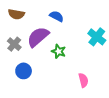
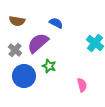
green star: (59, 51) -> (49, 66), moved
blue circle: (24, 71) -> (24, 76), size x1.5

